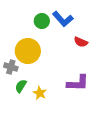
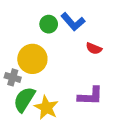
green semicircle: (21, 86) -> (24, 99), size x1.6
yellow star: (40, 93) -> (46, 108), size x1.5

